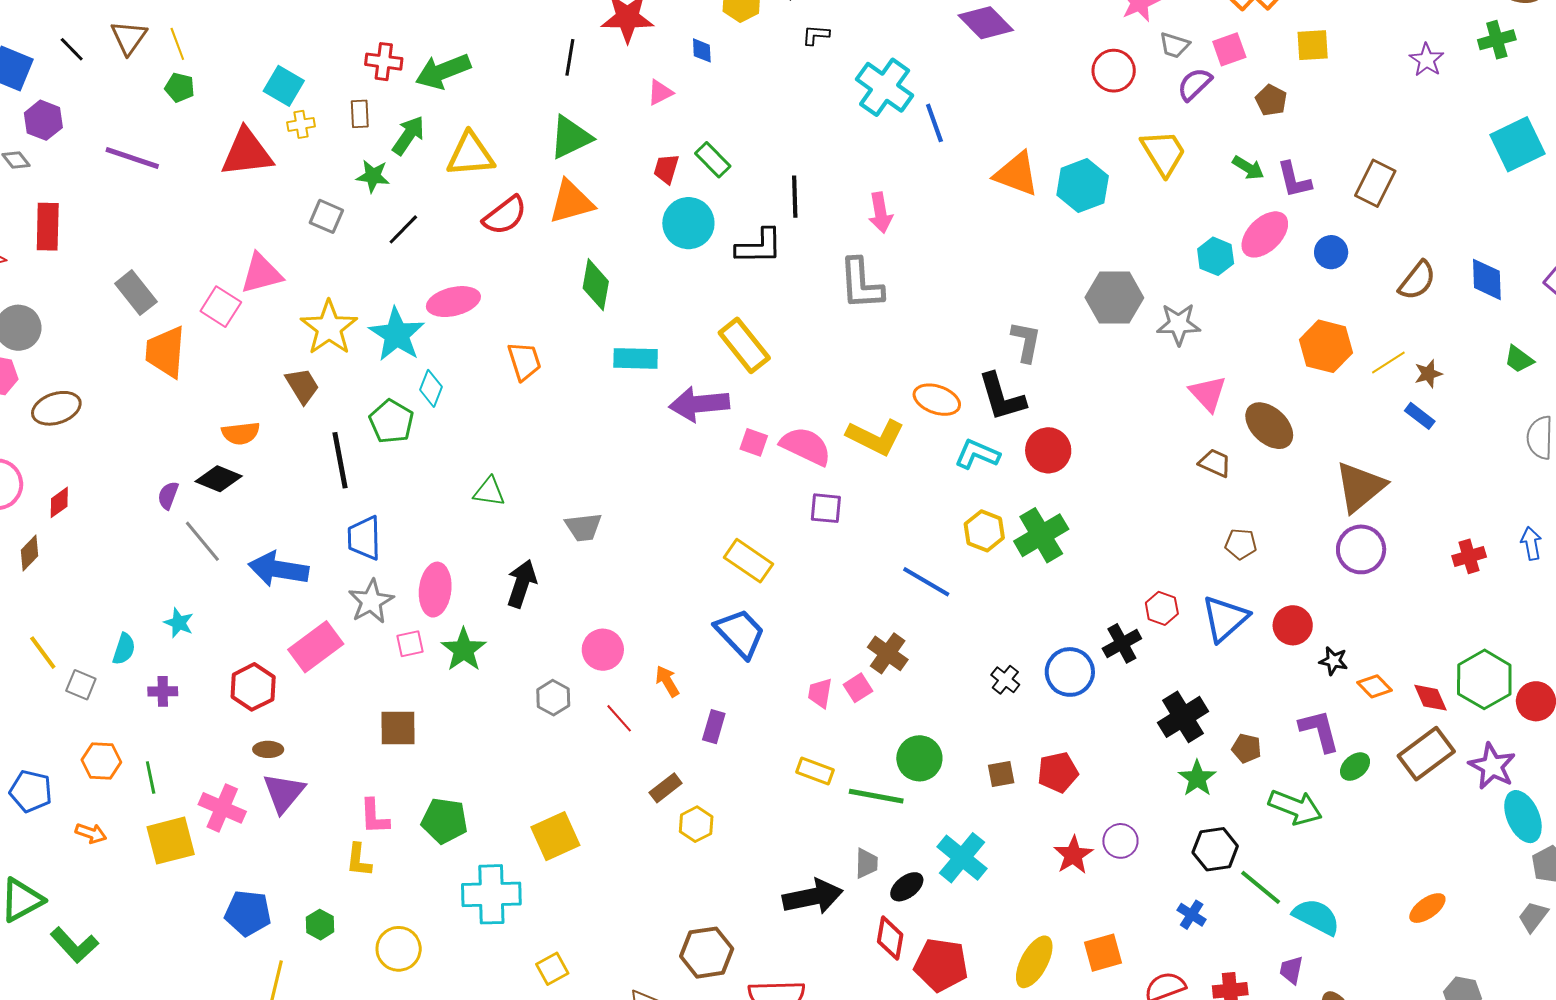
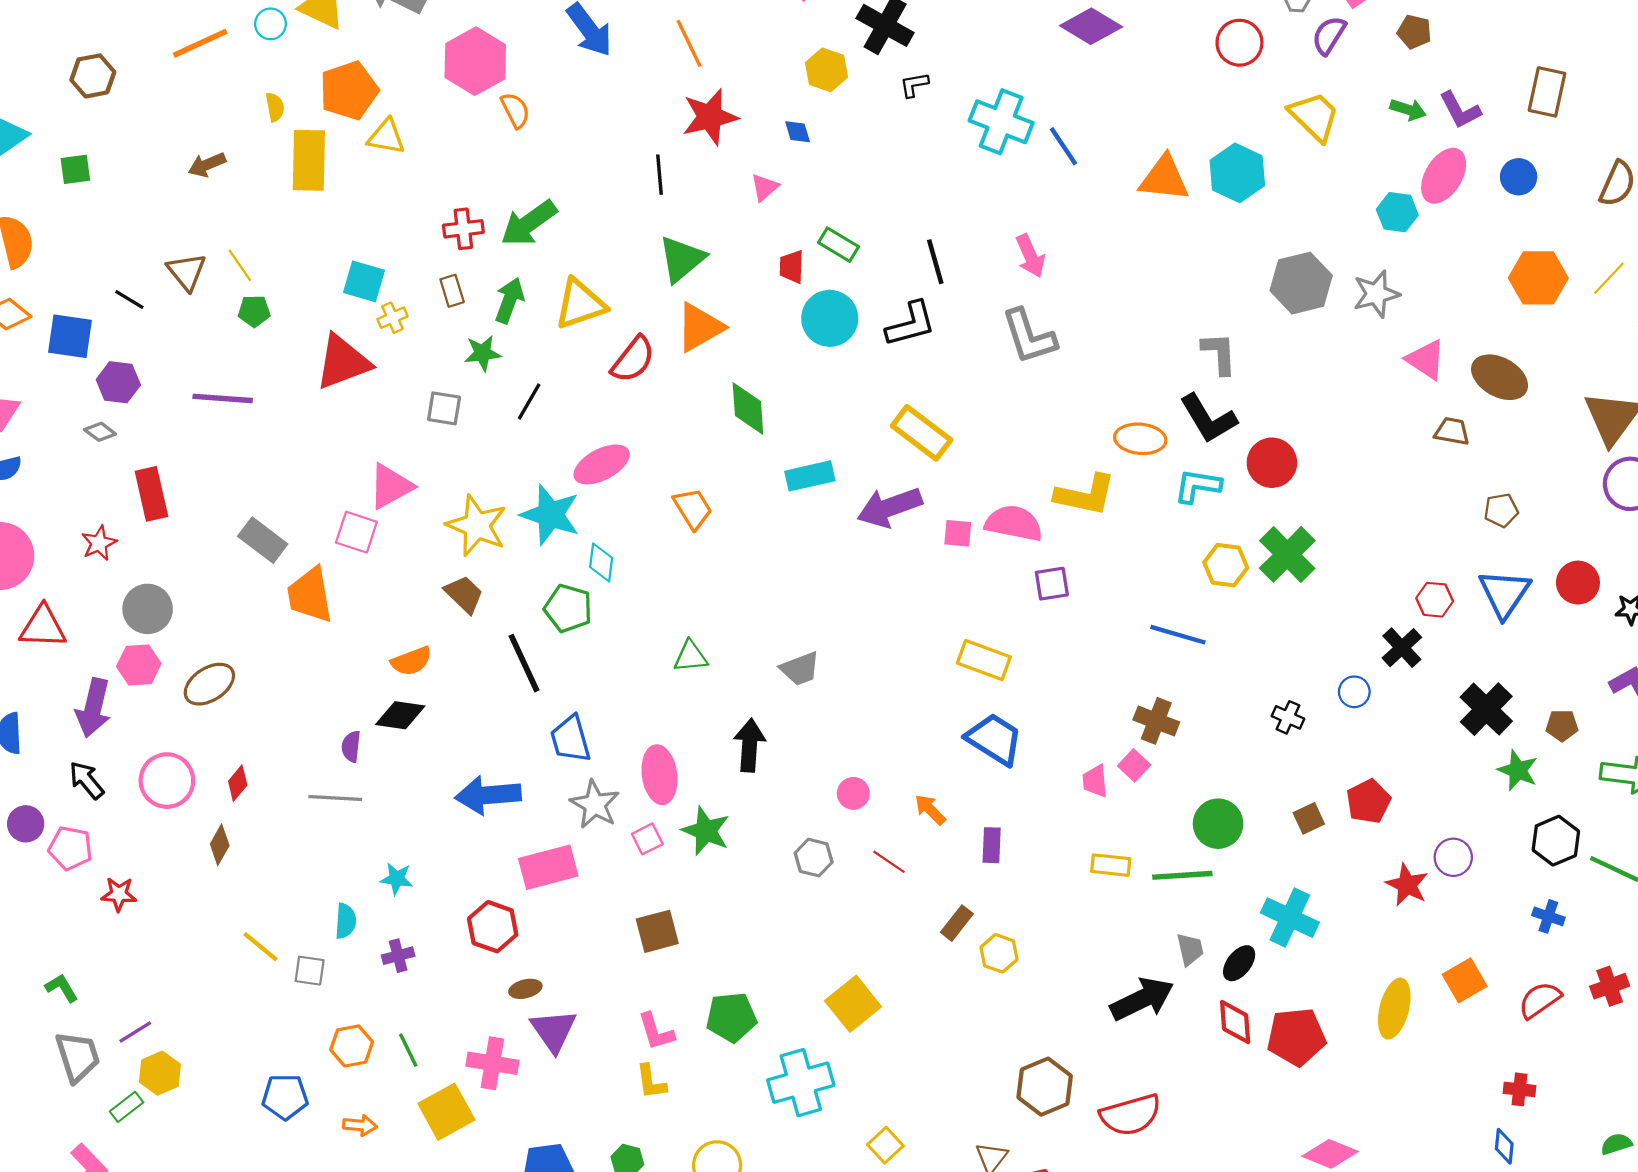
gray line: (202, 541) -> (335, 798), moved, turned -33
pink rectangle: (316, 647) -> (548, 867), turned 36
pink circle: (603, 650) -> (853, 793), size x0.7
blue circle: (1070, 672) -> (1354, 692), size x0.6

